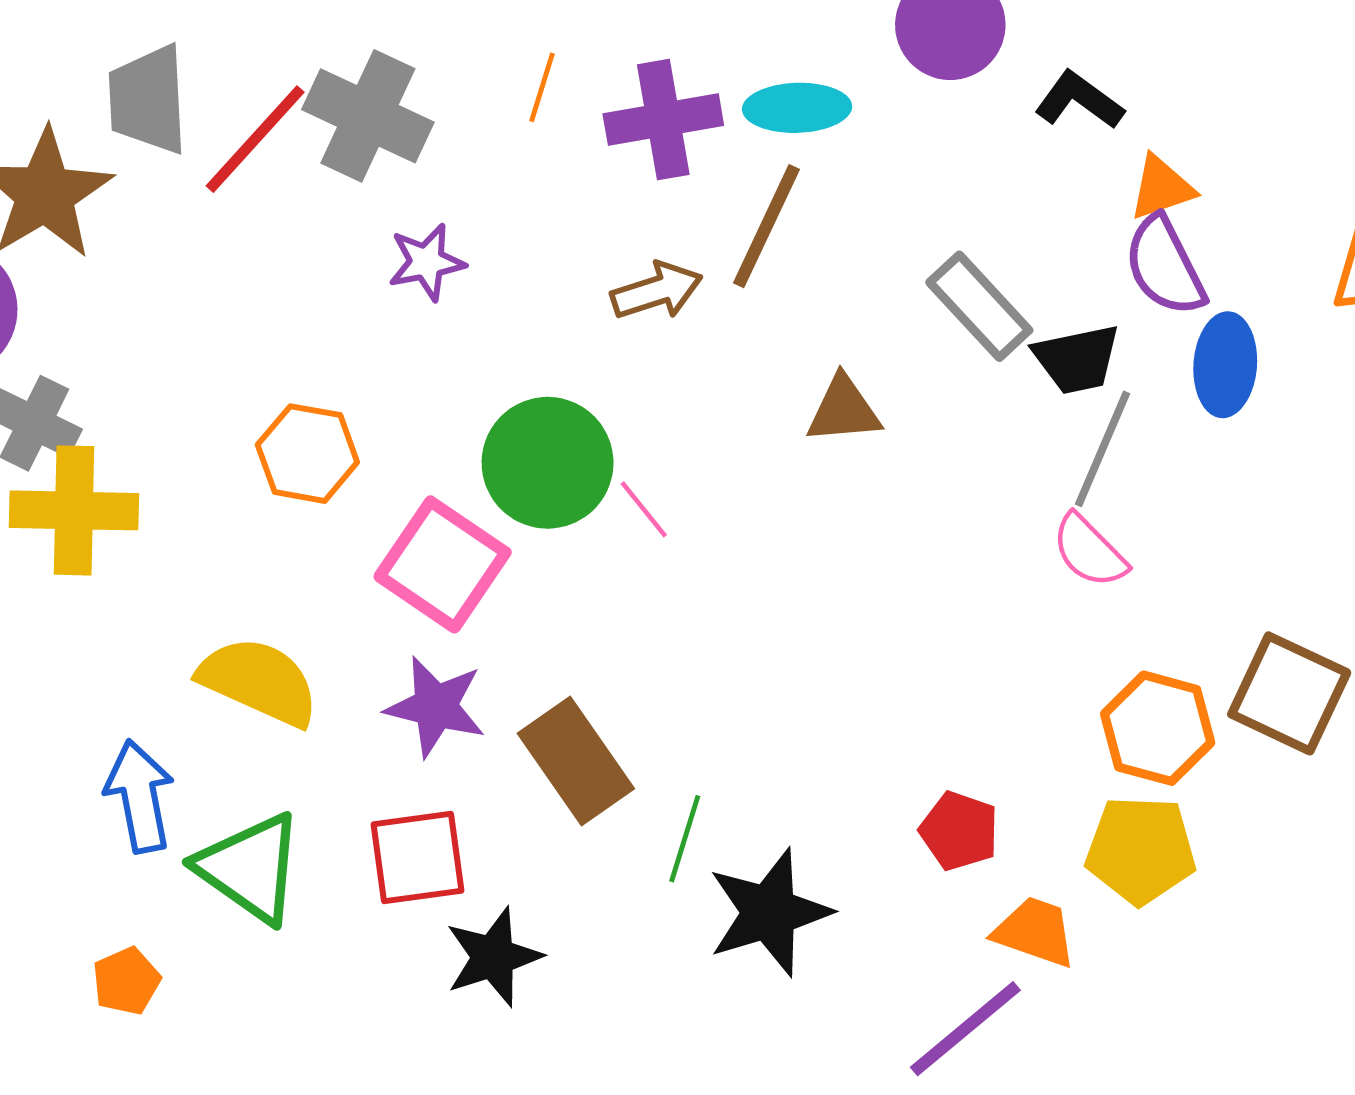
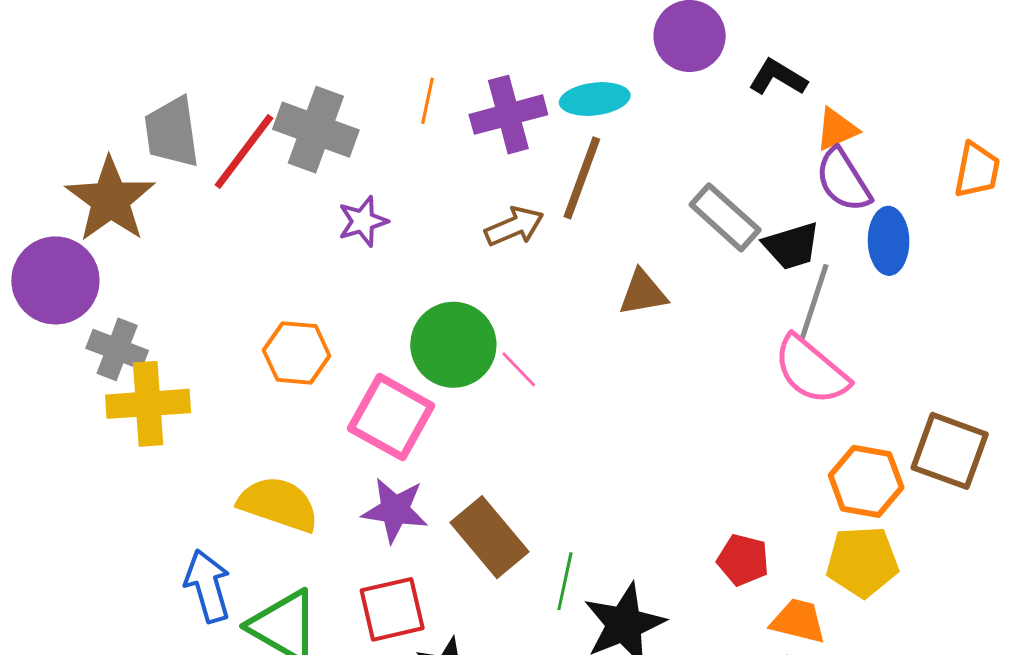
pink semicircle: (1089, 551) -> (811, 370), size x1.5

